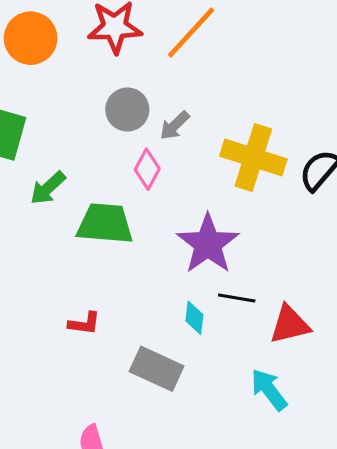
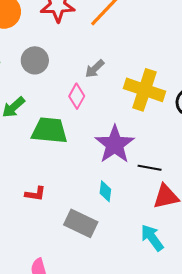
gray circle: (127, 109) -> (35, 60), moved
black line: (237, 298) -> (150, 168), moved

